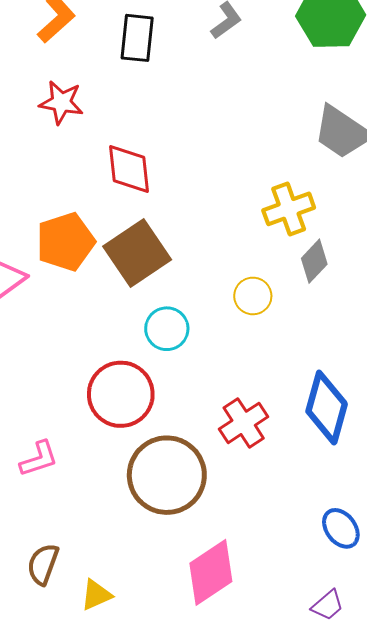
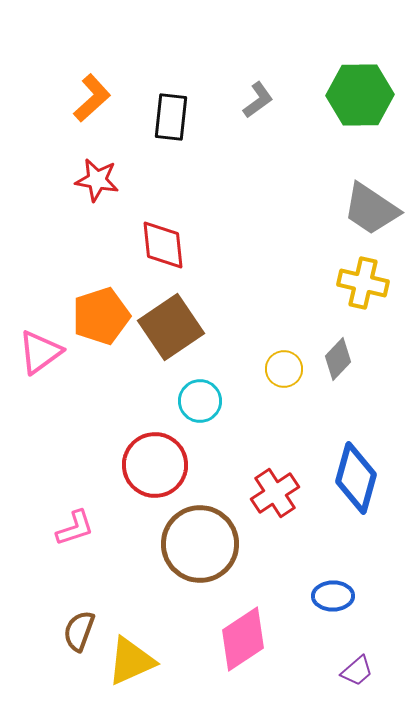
yellow cross: (289, 209) -> (363, 283), moved, turned 33
gray diamond: (314, 261) -> (338, 359), moved
blue ellipse: (341, 528) -> (333, 596), moved, turned -54
yellow triangle: (96, 595) -> (131, 661), size x1.6

